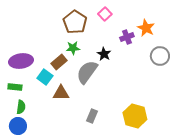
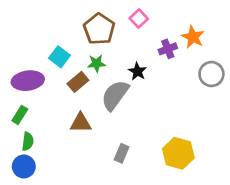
cyan square: (45, 77) -> (59, 57), moved
green rectangle: (15, 87) -> (20, 115), turned -64

